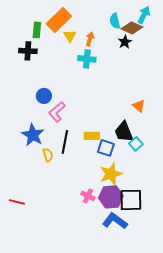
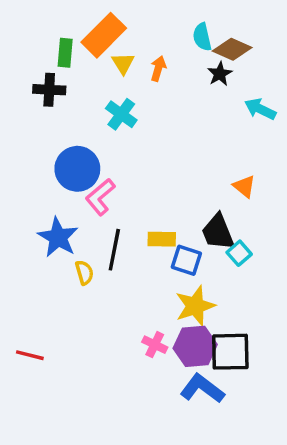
cyan arrow: (144, 15) -> (260, 109), moved, turned -90
cyan cross: (87, 59) -> (121, 114), moved, turned 30
blue circle: (44, 96) -> (77, 169), size x1.6

